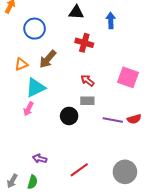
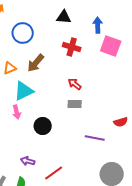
pink square: (128, 77) -> (111, 46), moved
pink arrow: (28, 109) -> (17, 112), turned -40
black circle: (69, 116) -> (43, 126), moved
purple line: (113, 120) -> (95, 138), moved
red line: (79, 170) -> (54, 173), moved

